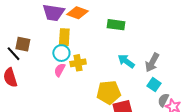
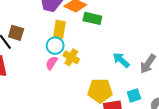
green rectangle: (116, 25) -> (92, 18), moved
yellow cross: (78, 63) -> (71, 57), turned 35
cyan square: (154, 85) -> (134, 95), moved, turned 32

